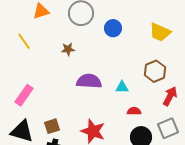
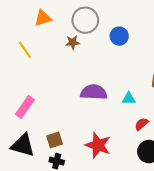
brown star: (68, 49) -> (73, 42), moved
red semicircle: (134, 111) -> (141, 124), turned -40

